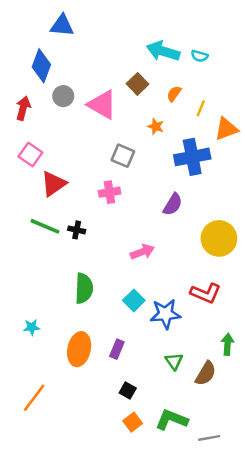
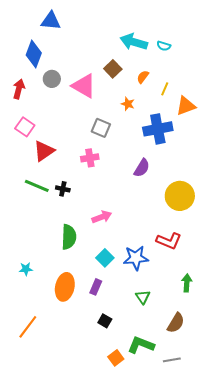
pink arrow: (142, 252) -> (102, 217), moved
cyan square: (134, 300) -> (105, 258), moved
brown semicircle: (206, 373) -> (176, 323), moved
orange square: (133, 422) -> (116, 358), moved

